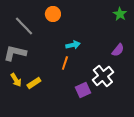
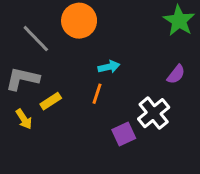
orange circle: (53, 14) -> (79, 21), size x1.5
green star: (120, 14) -> (179, 21), size x1.5
yellow rectangle: (34, 83) -> (51, 101), moved

